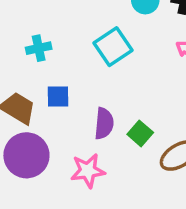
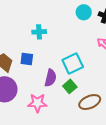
cyan square: (113, 47) -> (73, 64), moved
cyan cross: (39, 48) -> (39, 32), moved

